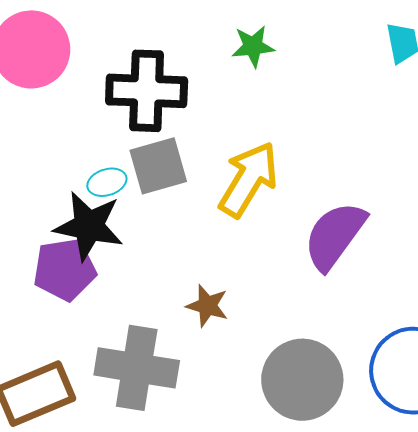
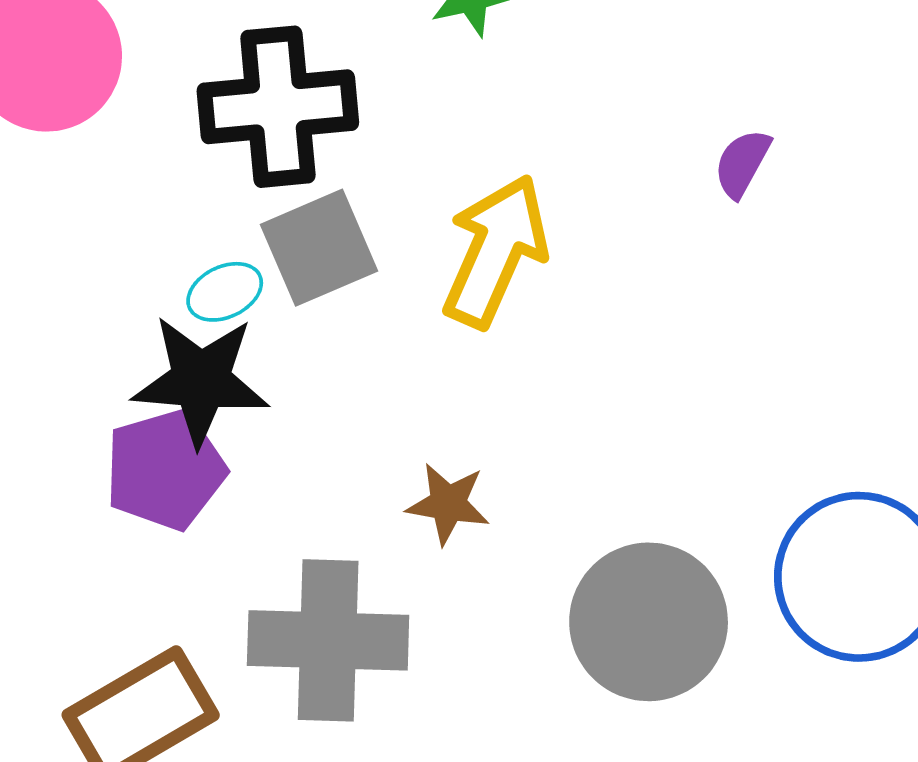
purple semicircle: (335, 236) -> (742, 163), moved, size x0.5

